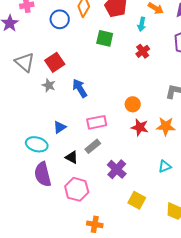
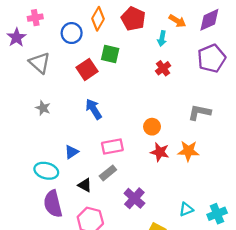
green square: (105, 38) -> (110, 54), moved
gray triangle: (25, 62) -> (40, 63), moved
red square: (55, 62) -> (87, 69), moved
gray star: (49, 85) -> (43, 108), moved
cyan triangle: (165, 166) -> (186, 209), moved

